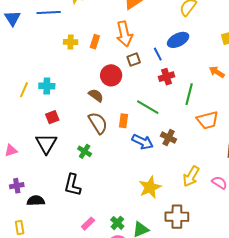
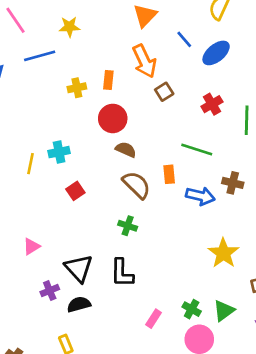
blue line: (158, 54) -> (184, 39), moved
red circle: (111, 75) -> (113, 118), moved
black triangle: (46, 144) -> (79, 268), moved

